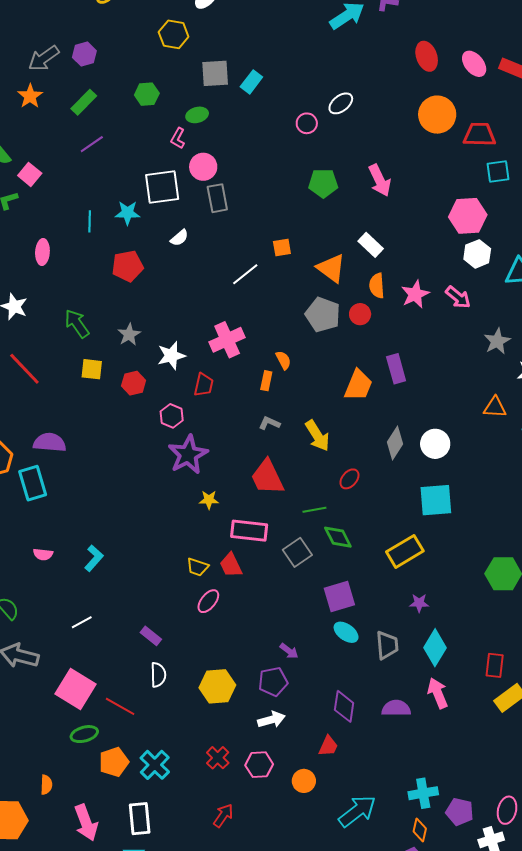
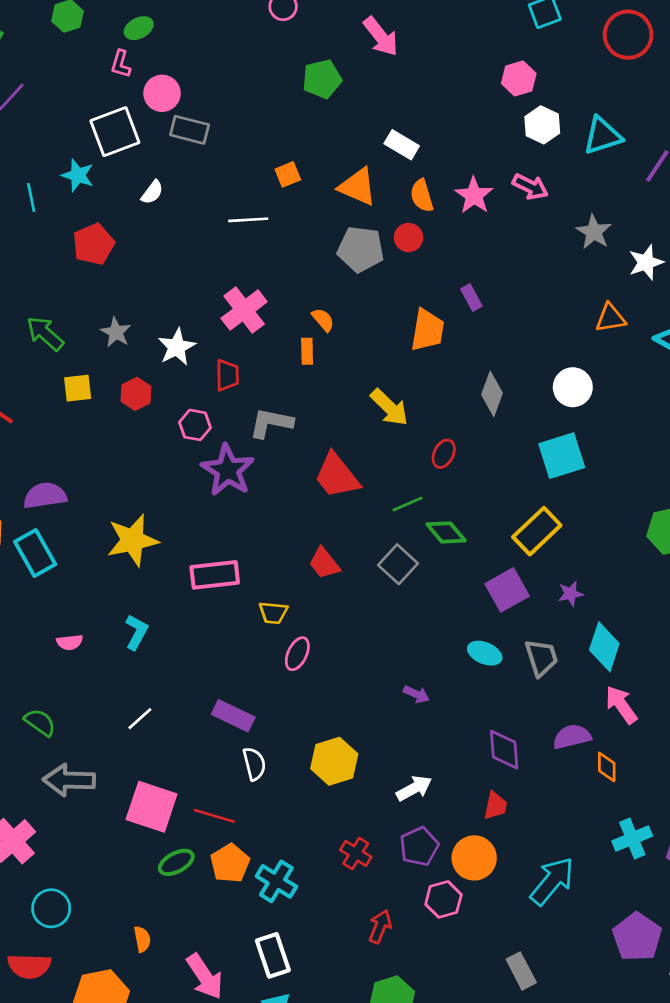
pink arrow: (380, 180) -> (381, 36), moved
gray rectangle: (217, 198) -> (190, 130), turned -52
cyan star: (128, 213) -> (78, 175), turned 30
pink hexagon: (468, 216) -> (519, 78), size x0.7
white line: (245, 274) -> (248, 220), turned 48
purple rectangle: (396, 369) -> (471, 298), size x0.7
gray L-shape: (269, 423) -> (271, 423), moved, size x1.6
white circle: (435, 444) -> (573, 387), moved
yellow star: (209, 500) -> (133, 540), moved, size x2.0
pink rectangle: (249, 531) -> (215, 575), moved
red trapezoid: (231, 565) -> (324, 563), moved
purple square: (339, 596) -> (507, 590), moved
purple rectangle: (151, 636) -> (233, 716), size x1.4
purple pentagon: (273, 682) -> (419, 846), moved
orange pentagon: (114, 762) -> (230, 863), moved
pink hexagon: (259, 765) -> (443, 899), moved
orange circle: (304, 781) -> (474, 858), size x1.4
orange diamond: (420, 830) -> (607, 767), moved

